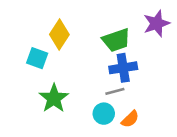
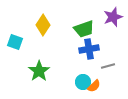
cyan square: (37, 58) -> (15, 42), moved
gray line: (115, 91) -> (108, 66), moved
cyan circle: (104, 114) -> (83, 82), moved

